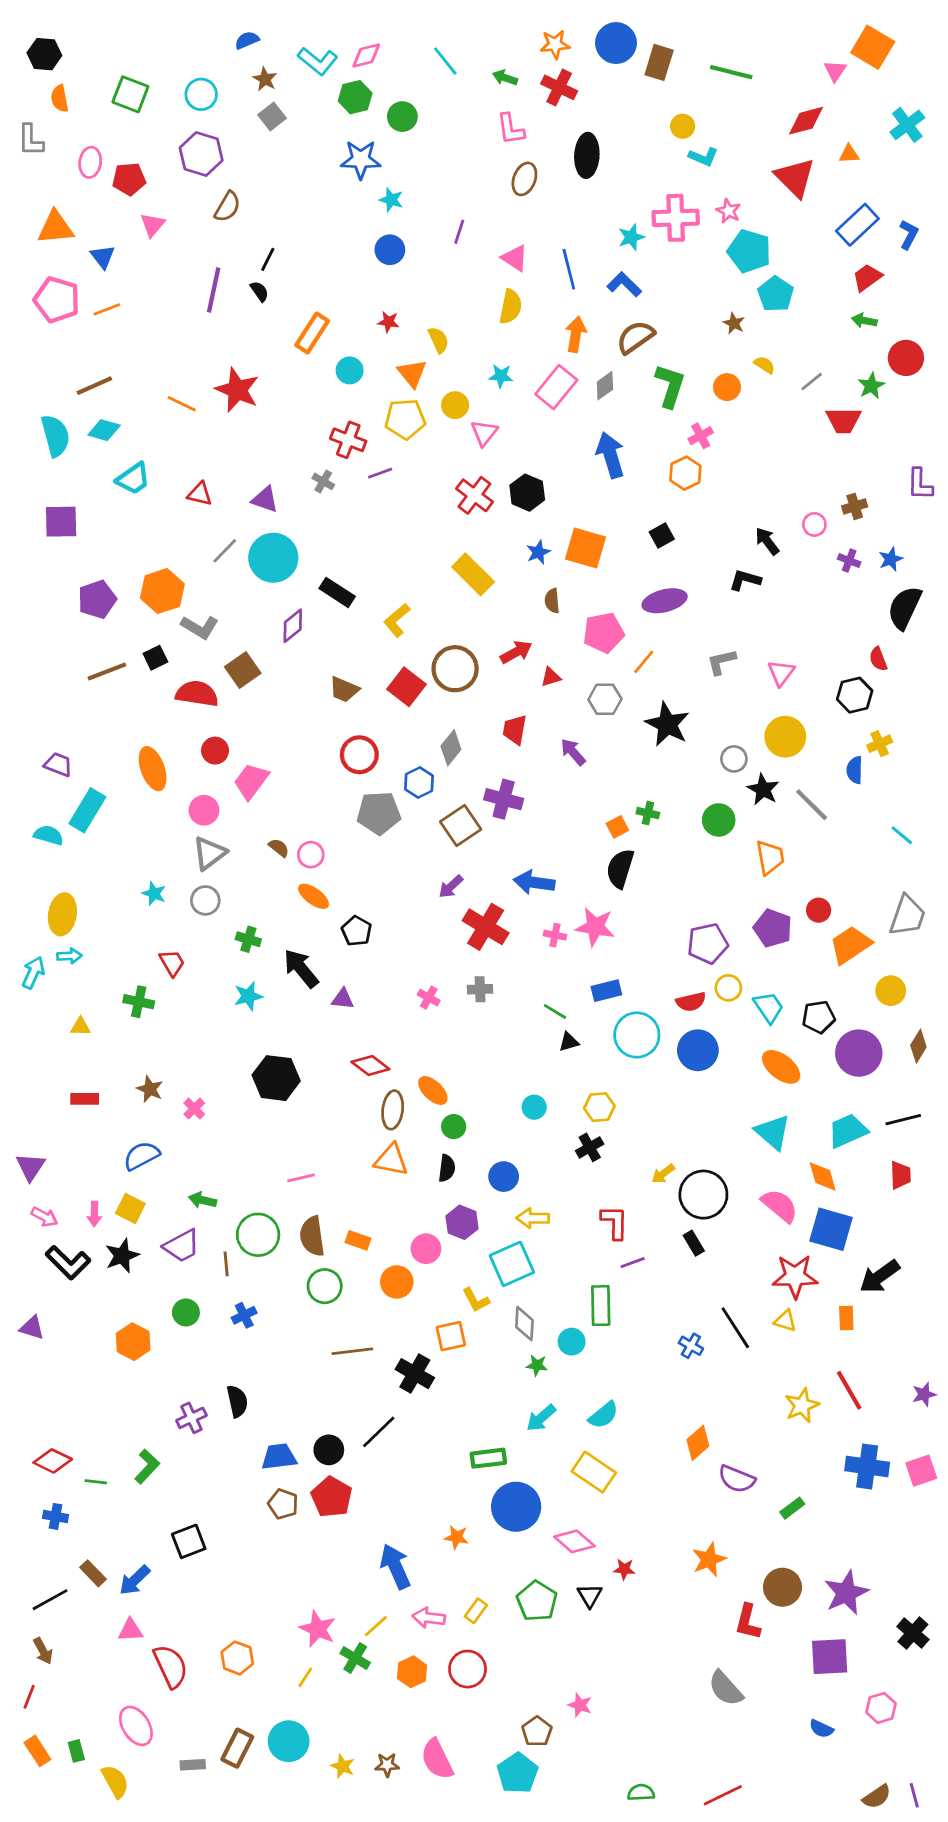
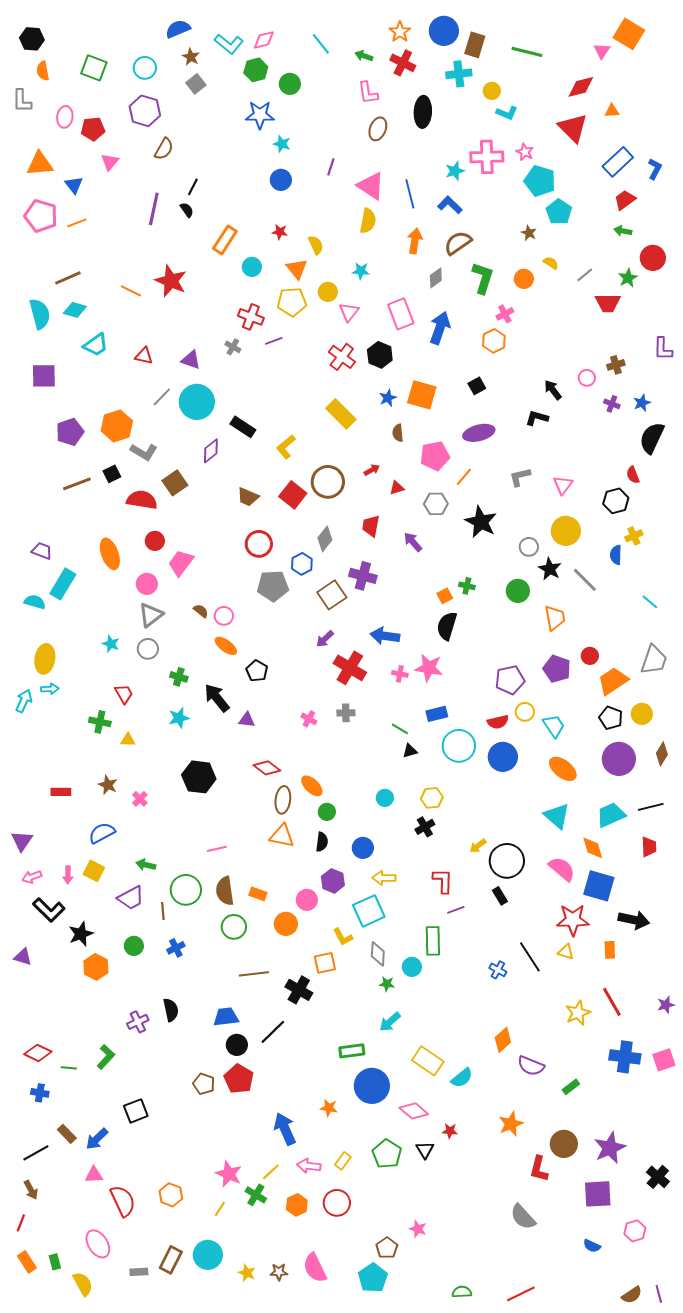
blue semicircle: (247, 40) -> (178, 29), size x1.4
orange star: (555, 44) -> (400, 32), turned -30
cyan cross: (907, 125) -> (459, 74), moved, turned 30
pink triangle: (515, 258) -> (371, 186), size x1.4
pink rectangle: (556, 387) -> (401, 314), moved, turned -60
blue arrow: (610, 455) -> (440, 328), turned 36
red arrow: (516, 652) -> (372, 470), size x0.7
black pentagon: (819, 1017) -> (611, 718), moved, turned 30
yellow triangle: (80, 1027) -> (128, 740), moved
pink arrow: (44, 1217) -> (32, 877), turned 132
black star: (122, 1256) -> (81, 934), moved
black arrow: (880, 1276) -> (634, 920), turned -132
cyan semicircle: (604, 1415) -> (462, 1078), moved
blue trapezoid: (279, 1457) -> (226, 1017), moved

